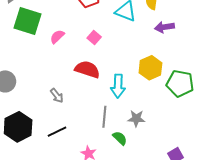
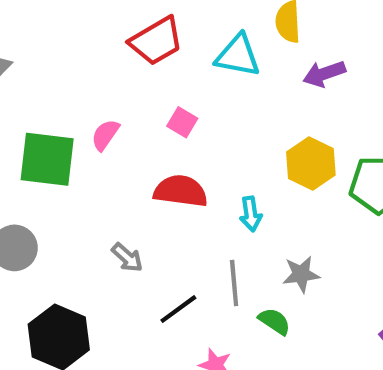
green square: (27, 21) -> (47, 159), moved
cyan arrow: (118, 86) -> (251, 214), size x0.7
black line: (57, 132) -> (178, 309), moved

